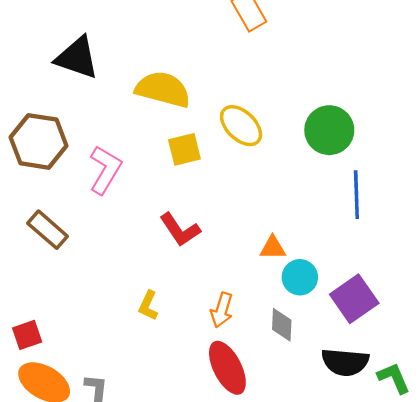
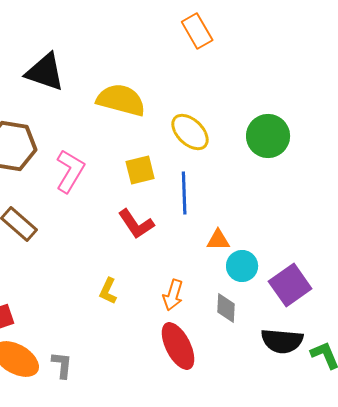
yellow square: (184, 149) -> (140, 170), moved
blue line: (356, 195) -> (184, 193), moved

